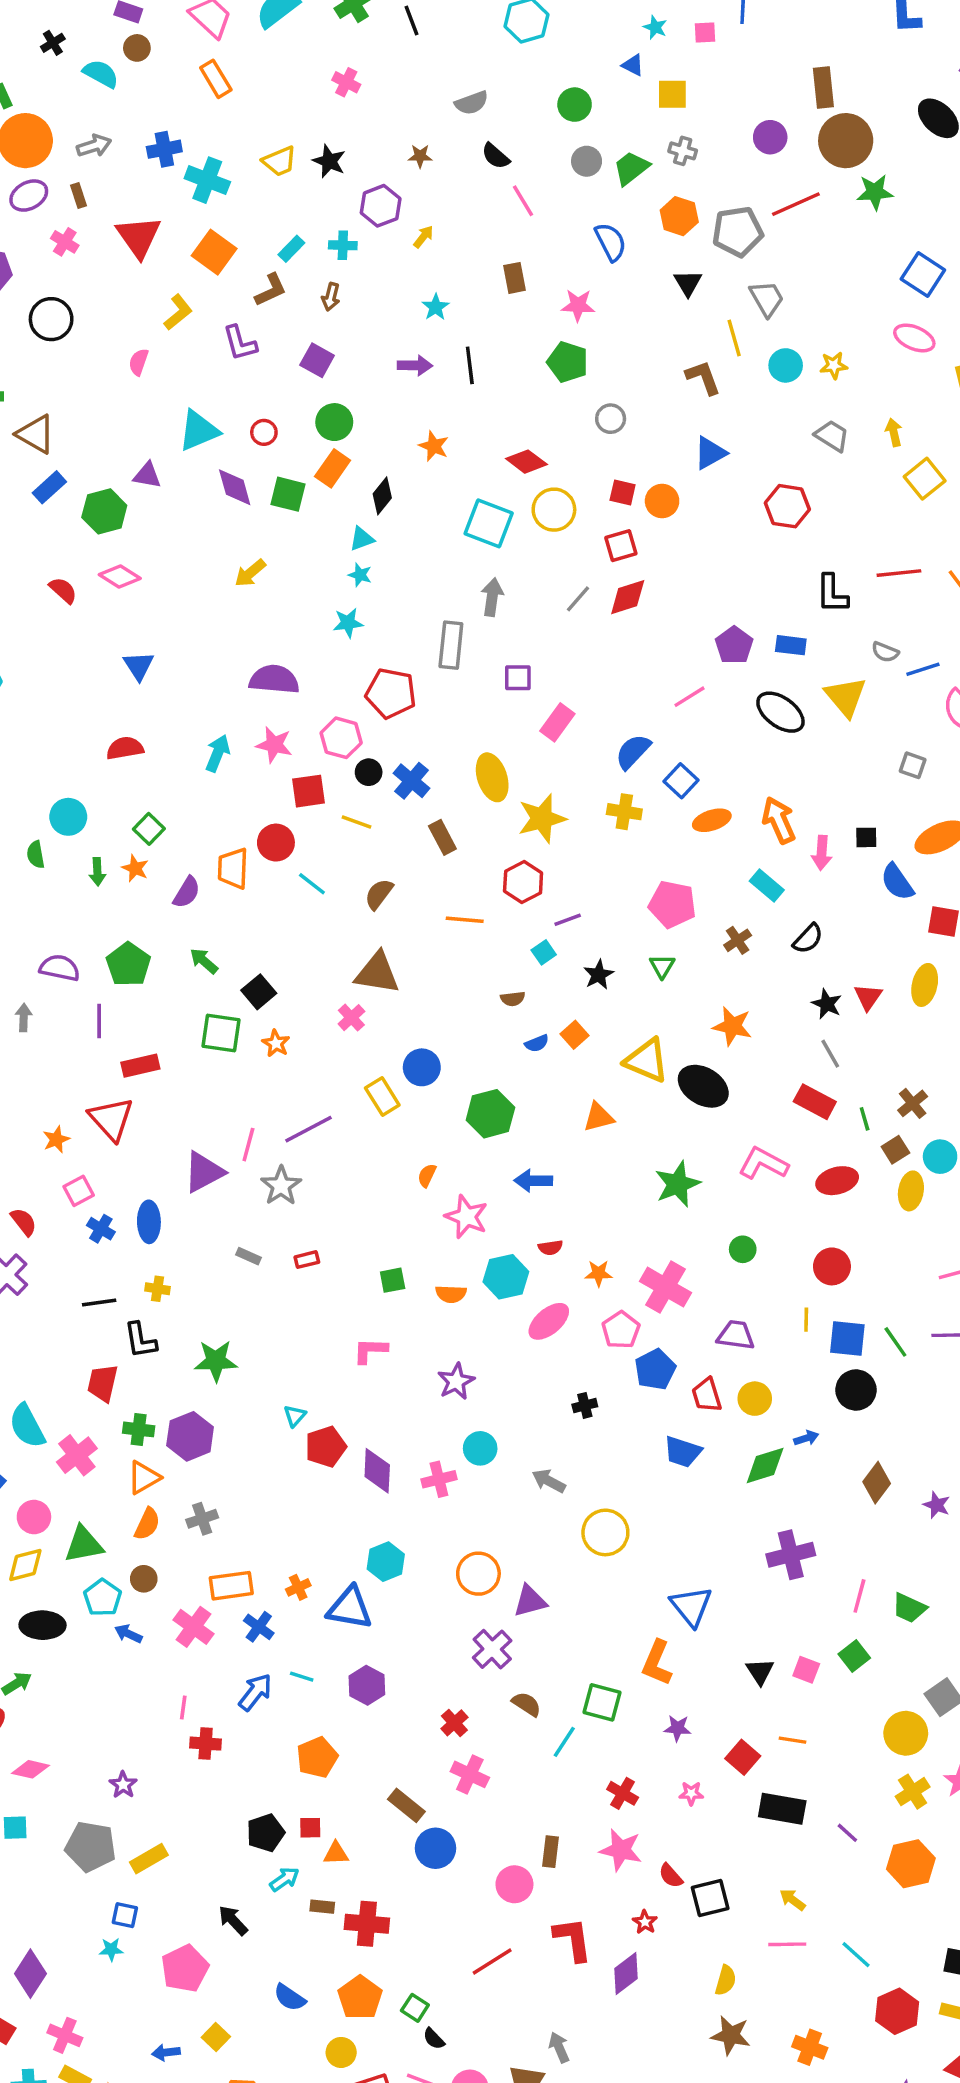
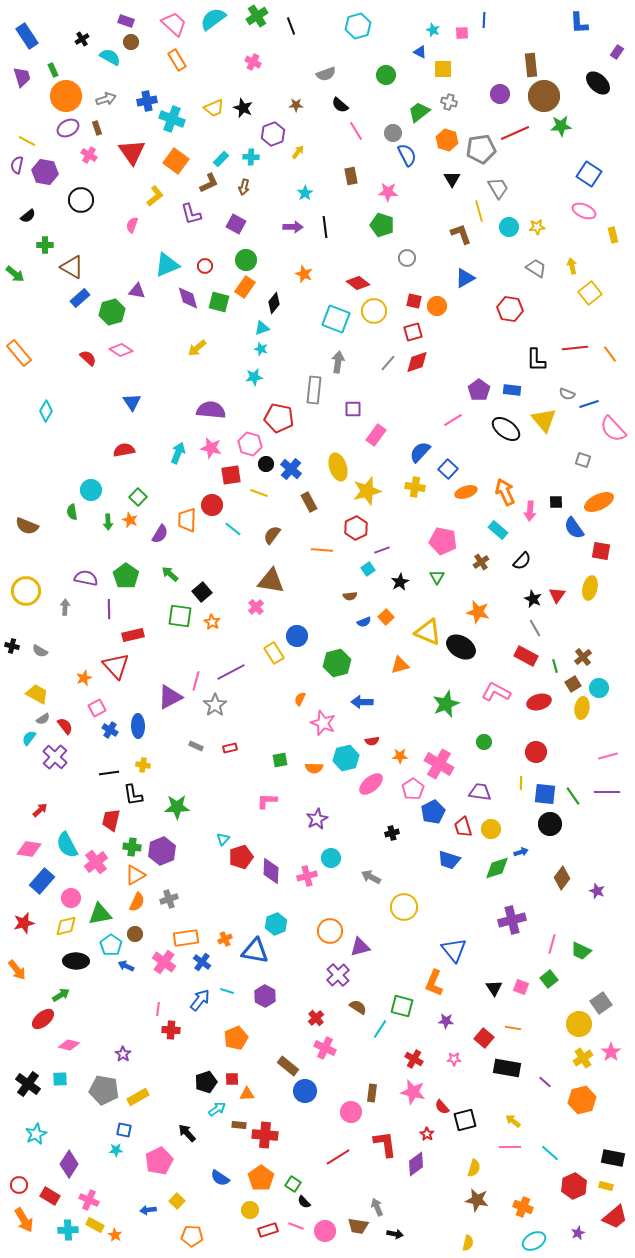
gray circle: (587, 161) -> (393, 133), moved

